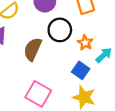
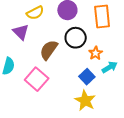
pink square: (38, 94) -> (37, 79), moved

